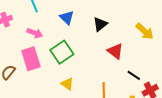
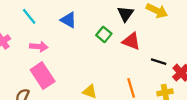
black triangle: (100, 24) -> (125, 14), moved
green square: (62, 52) -> (104, 34), moved, size x0.6

